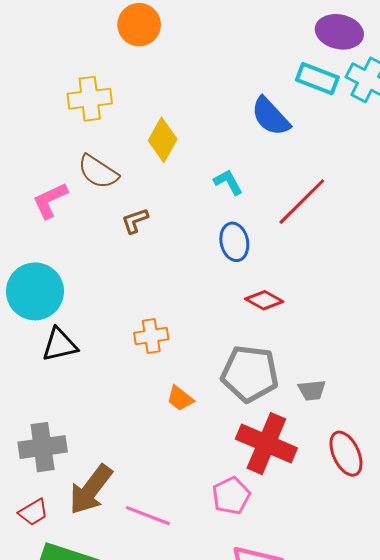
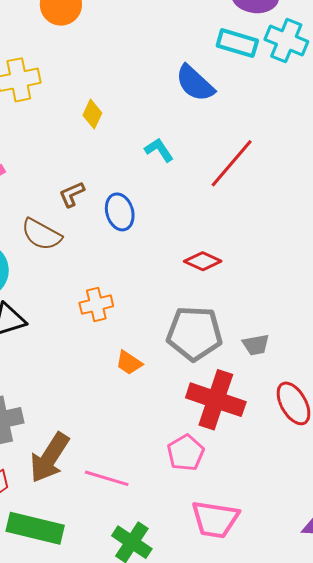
yellow diamond: (163, 140) -> (92, 114), size x0.7
brown semicircle: (98, 172) -> (41, 234), moved
blue ellipse: (234, 242) -> (120, 212), moved

